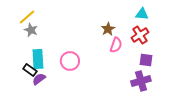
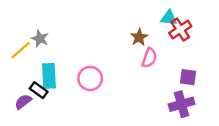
cyan triangle: (142, 14) -> (169, 18), moved
yellow line: (27, 17) -> (21, 50), moved
red cross: (140, 35) -> (180, 30), moved
purple semicircle: (39, 79) -> (23, 102), moved

